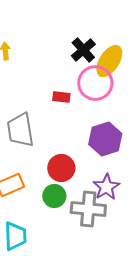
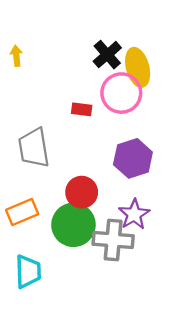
yellow ellipse: (109, 61) -> (138, 67), turned -48
green circle: (54, 196) -> (73, 225), size x1.6

